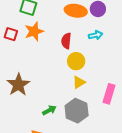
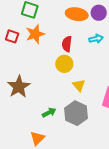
yellow circle: (76, 61) -> (64, 64), moved
yellow triangle: (79, 82) -> (79, 85), turned -40

